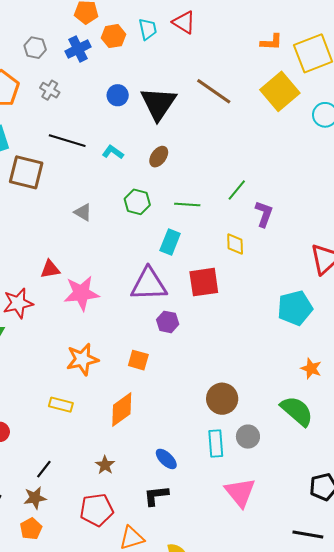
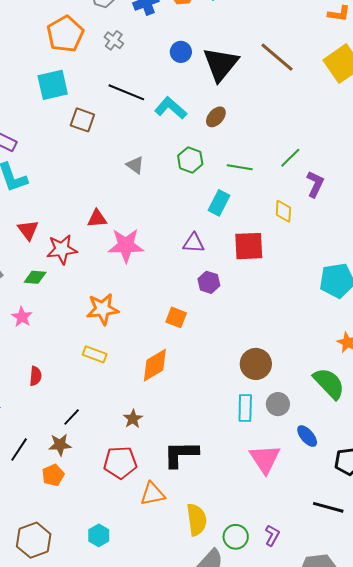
cyan L-shape: (113, 152) -> (171, 108), size x1.5
brown square: (26, 172) -> (82, 120), size x0.7
purple triangle: (149, 284) -> (194, 243), size x0.6
orange star: (82, 359) -> (103, 309), moved
blue ellipse: (166, 459) -> (307, 436), moved
black L-shape: (156, 496) -> (181, 454), size x1.4

